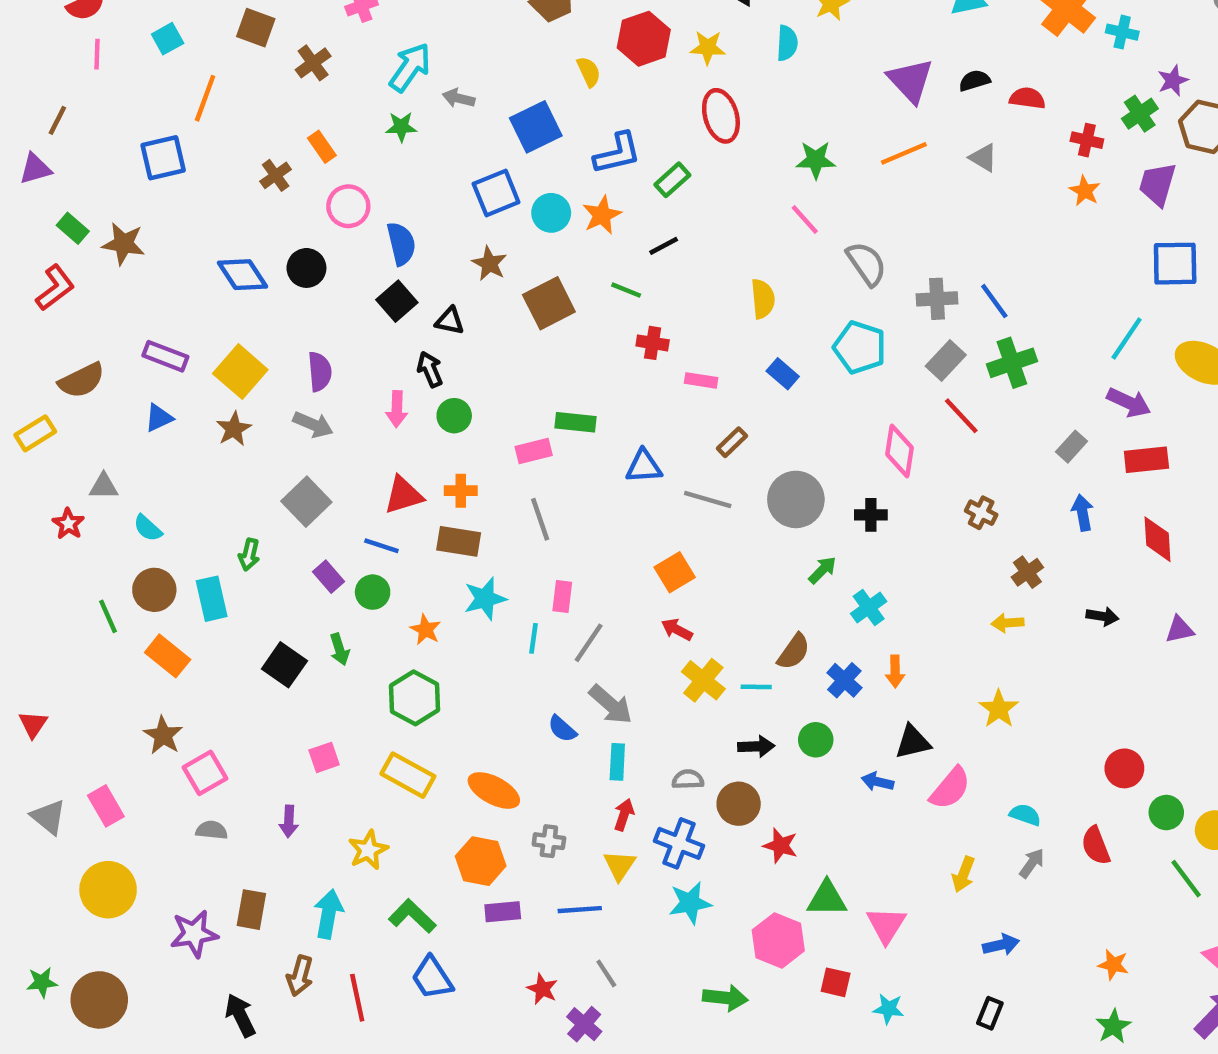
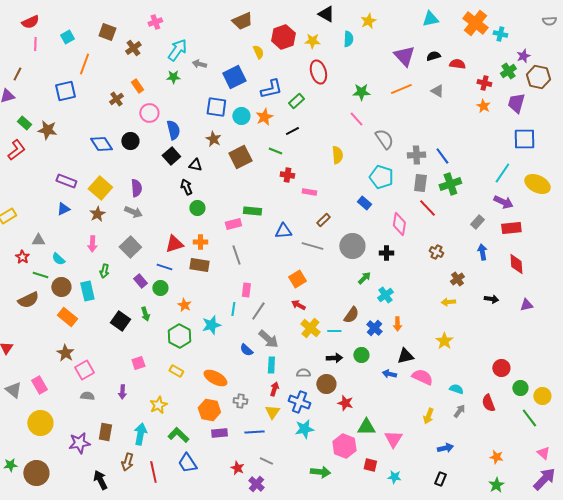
blue square: (496, 193) -> (216, 107), turned 30
gray rectangle: (946, 361) -> (420, 183), turned -36
blue rectangle: (783, 374) -> (364, 203), moved
brown semicircle: (82, 380) -> (28, 300), moved
pink arrow: (397, 409) -> (92, 244), moved
cyan star: (485, 599) -> (211, 325), moved
green line: (108, 616) -> (40, 275), moved, turned -49
yellow rectangle: (408, 775) -> (176, 371), size x0.6
pink semicircle: (950, 788) -> (422, 377), turned -105
gray line: (606, 973) -> (266, 461), turned -32

